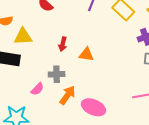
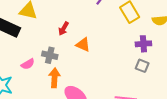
orange arrow: (68, 95) -> (54, 78), turned -48

